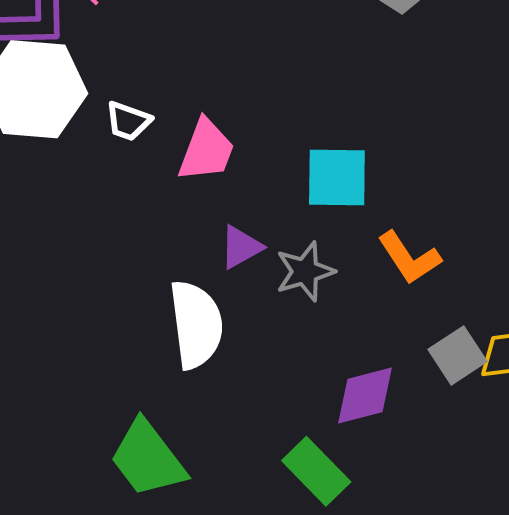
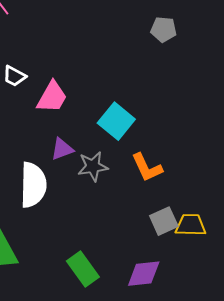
cyan square: (337, 177) -> (116, 121), turned 30
purple diamond: (365, 396) -> (144, 274), moved

